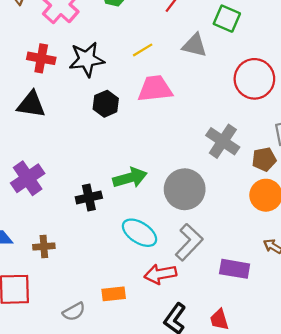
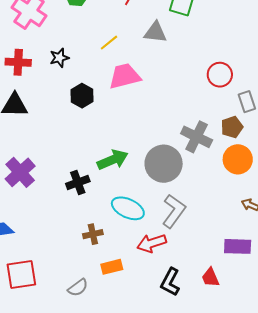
black star: (87, 59) -> (59, 58), size x0.6
red circle: (254, 79) -> (220, 75), moved, size x0.7
gray cross: (223, 141) -> (197, 137), moved
brown cross: (44, 247) -> (93, 234), moved
purple rectangle: (235, 269) -> (238, 246), moved

